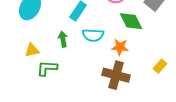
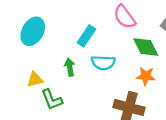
orange star: (120, 47) -> (146, 76), moved
green L-shape: (47, 68) -> (52, 100), turned -115

